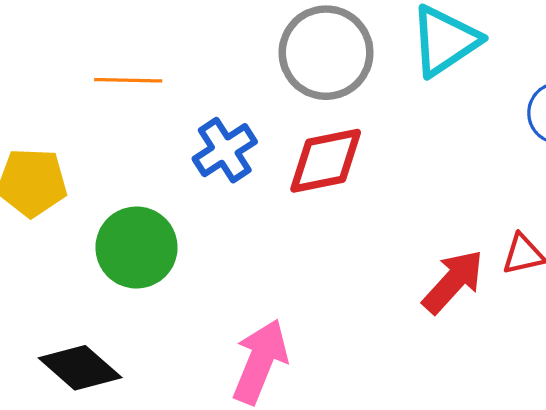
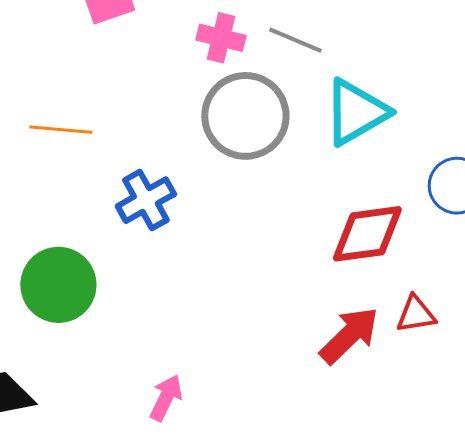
red diamond: (326, 161) -> (367, 234), moved
pink arrow: (260, 361) -> (166, 398), size x0.6

